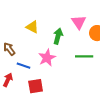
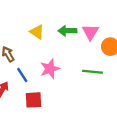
green arrow: (58, 36) -> (67, 31), moved, turned -112
blue line: (24, 66) -> (22, 75), turned 32

